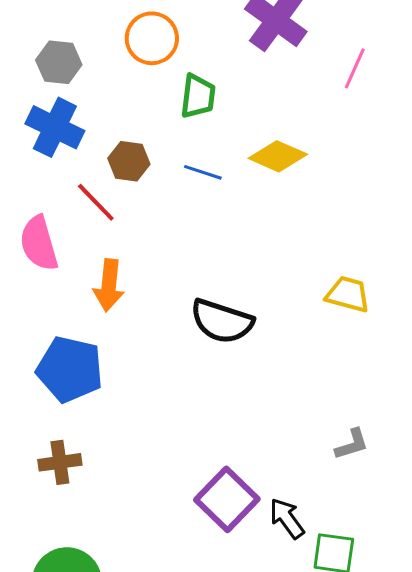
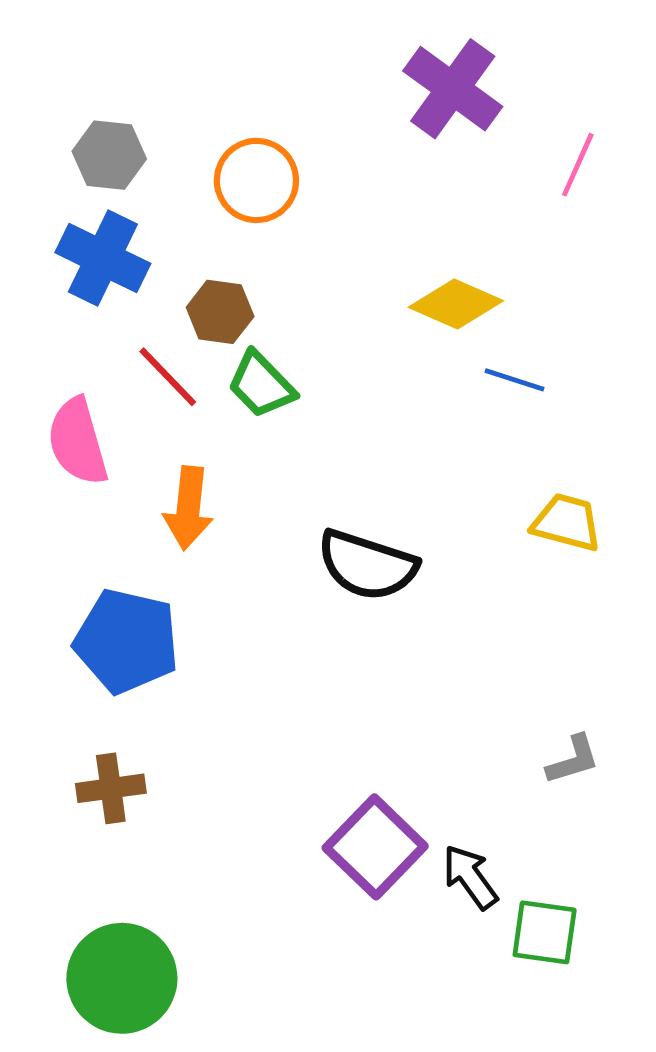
orange circle: (152, 38) -> (256, 180), moved
green trapezoid: (198, 96) -> (261, 385), moved, turned 129
blue line: (203, 172) -> (514, 380), moved

